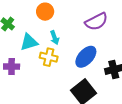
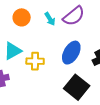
cyan arrow: (55, 38) -> (50, 19), moved

